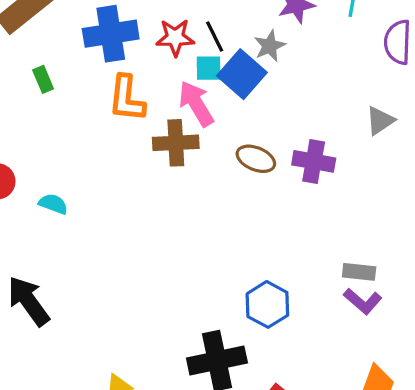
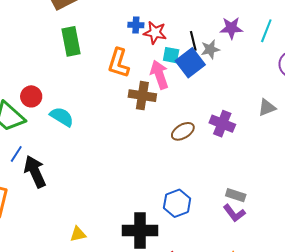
blue cross: (111, 34) -> (136, 25), moved, size x0.5
black line: (215, 36) -> (193, 41), moved
green rectangle: (43, 79) -> (71, 41), size x1.8
brown ellipse: (256, 159) -> (183, 131), moved, turned -65
cyan semicircle: (53, 204) -> (62, 117), size x1.4

